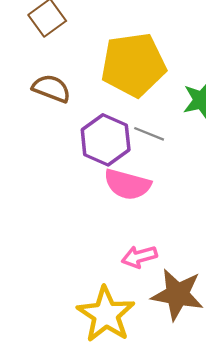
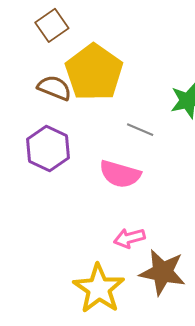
yellow pentagon: (133, 65) -> (94, 72), moved, turned -30
purple hexagon: (106, 140) -> (48, 149), moved

